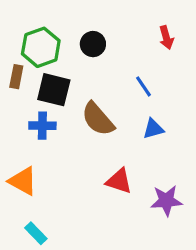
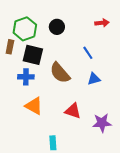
red arrow: (166, 38) -> (102, 23), turned -80
orange triangle: (23, 181) -> (34, 106), moved
cyan rectangle: (36, 233) -> (53, 143), moved, turned 40

